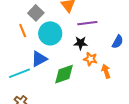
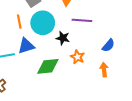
orange line: (23, 31) -> (19, 22), moved
black star: (81, 43) -> (63, 38), moved
orange arrow: (106, 71) -> (104, 70), moved

